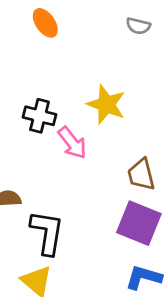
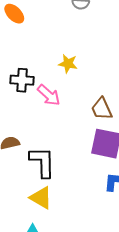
yellow star: (106, 105) -> (68, 64), size x0.7

